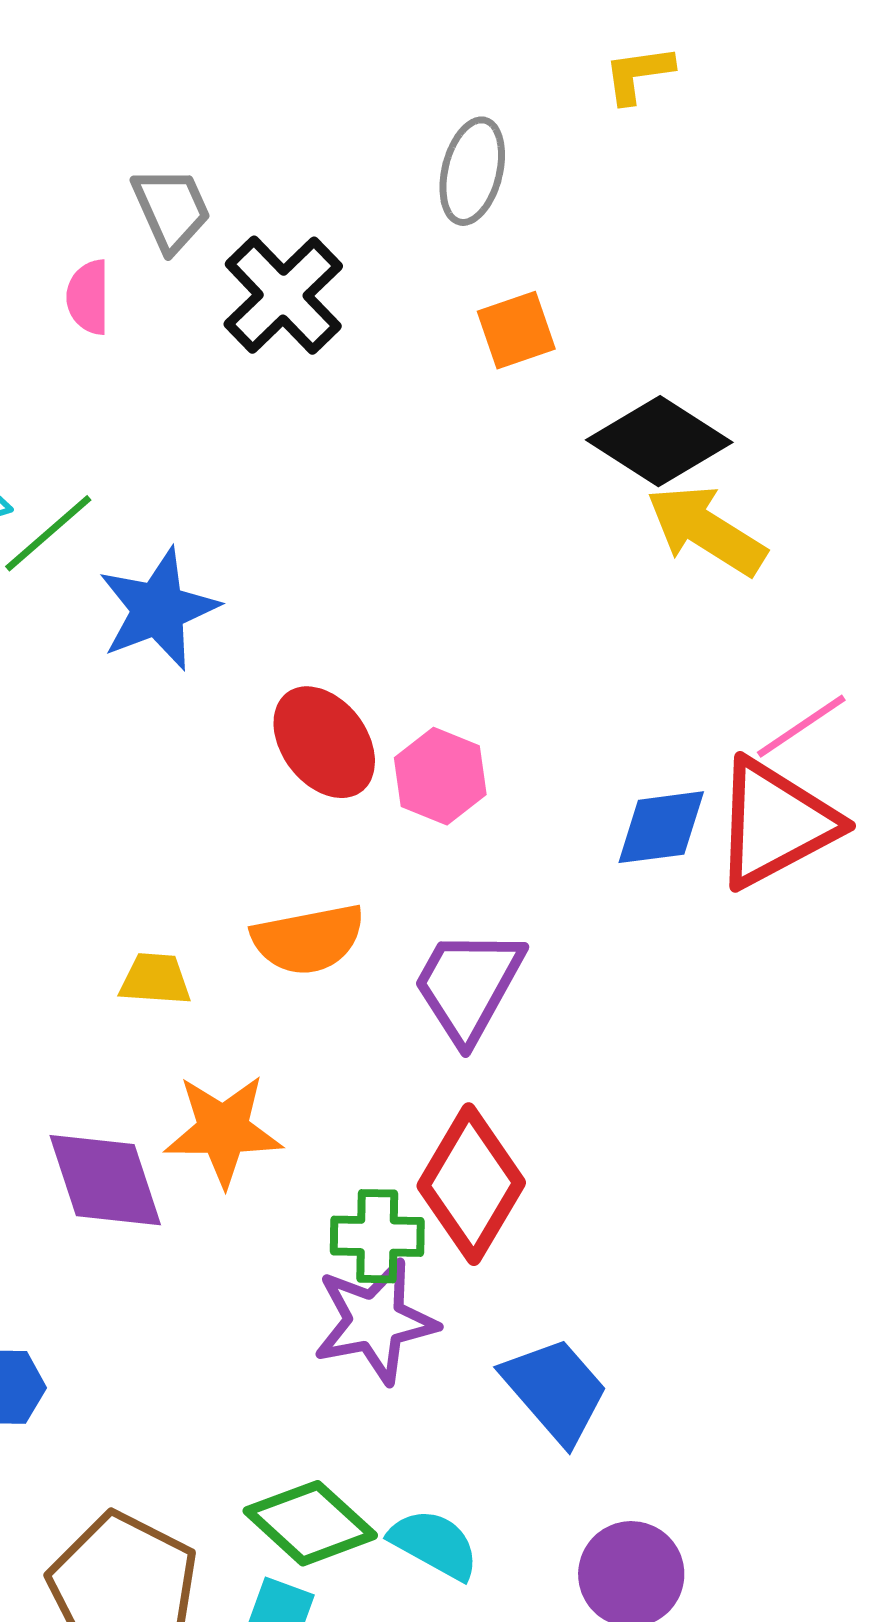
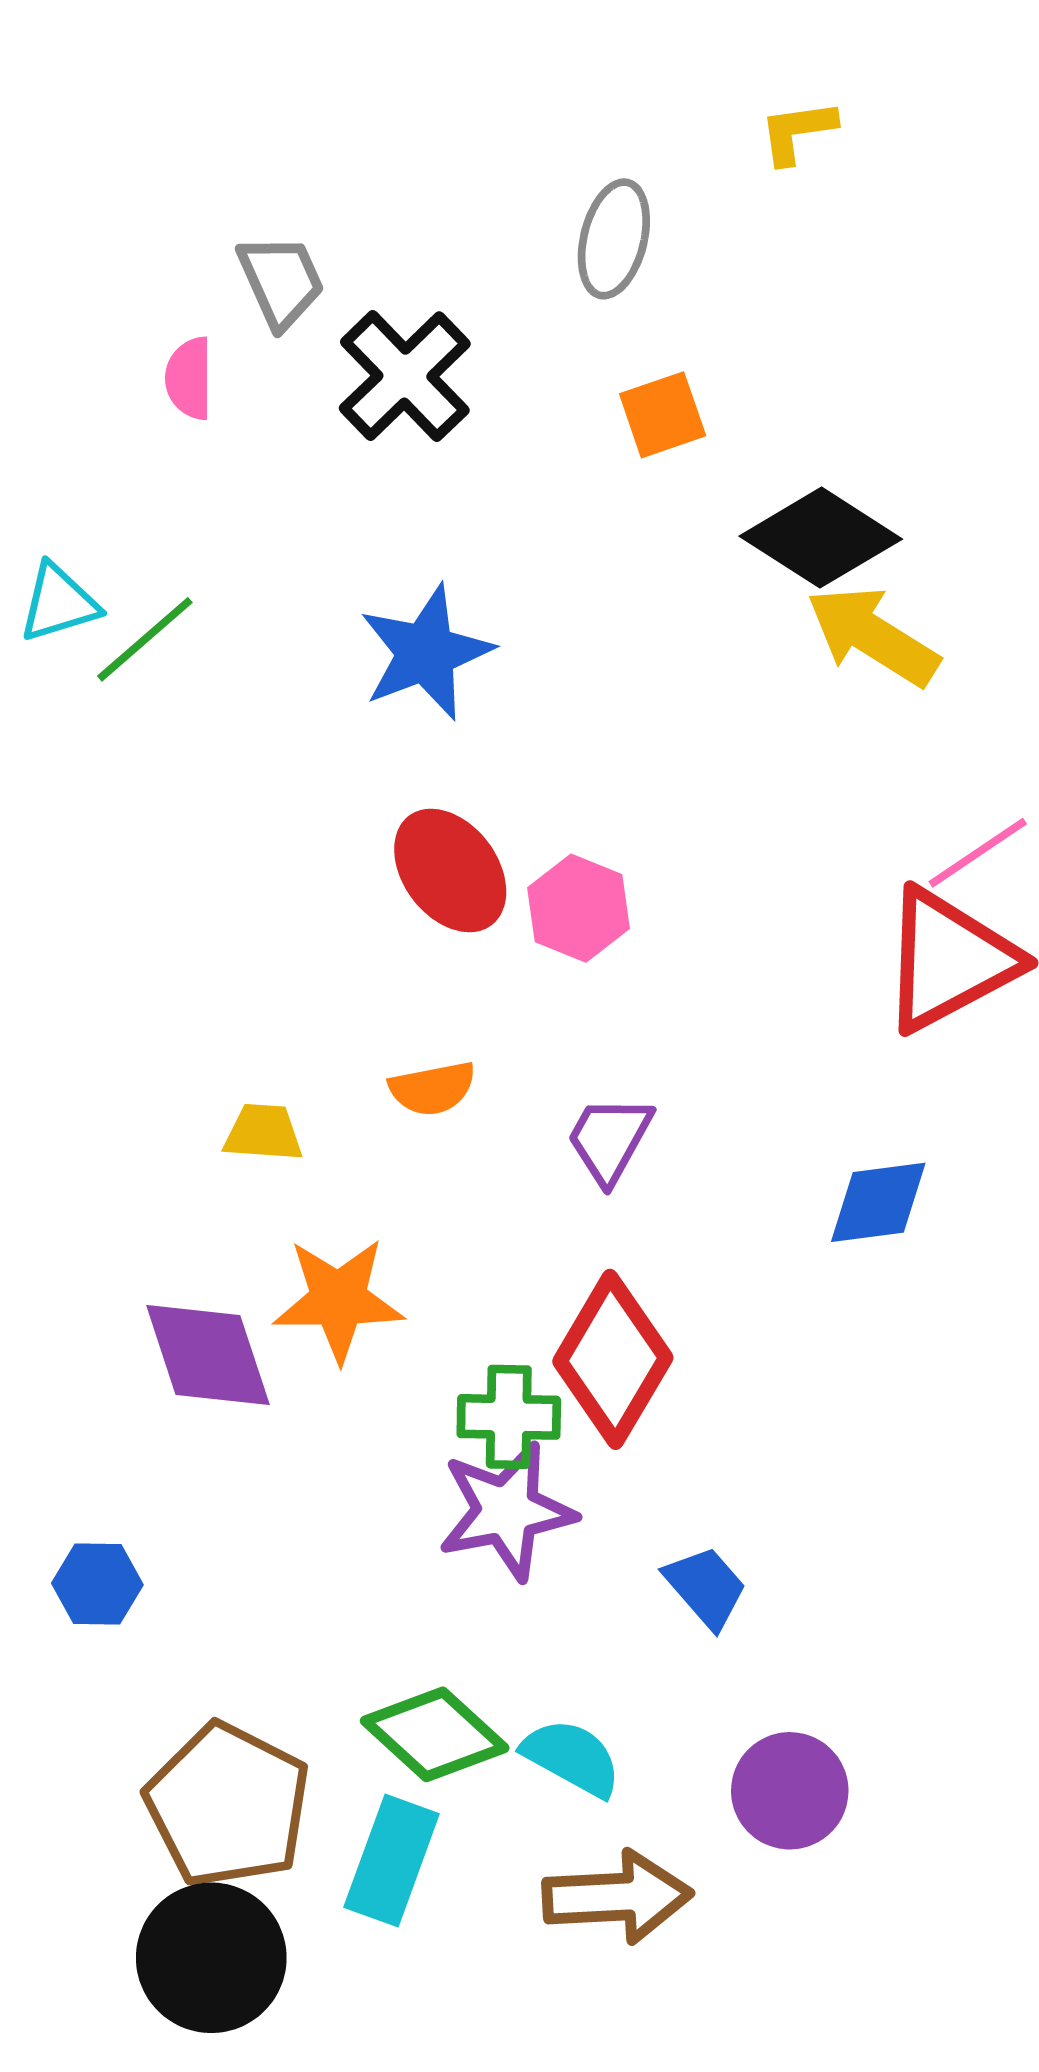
blue star: (158, 609) -> (426, 653), moved
blue diamond: (661, 827) -> (878, 1202), moved
orange semicircle: (308, 939) -> (432, 1088), size x0.7
purple trapezoid: (468, 985) -> (609, 1139), size x0.7
blue trapezoid: (555, 1390) -> (706, 1587), size x0.7

